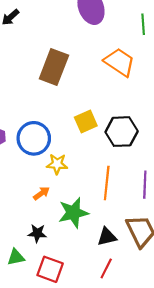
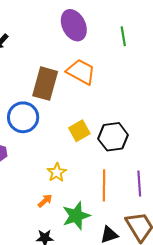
orange trapezoid: (119, 62) -> (81, 72), moved
blue circle: (34, 138) -> (23, 117), moved
yellow star: (57, 164) -> (57, 172), turned -30

